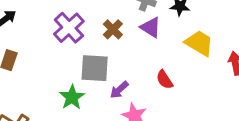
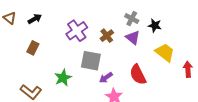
red semicircle: (165, 80) -> (138, 75), size x1.5
green star: (72, 97) -> (63, 78), moved

